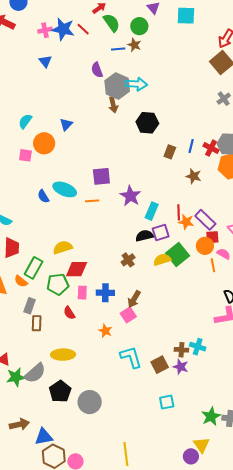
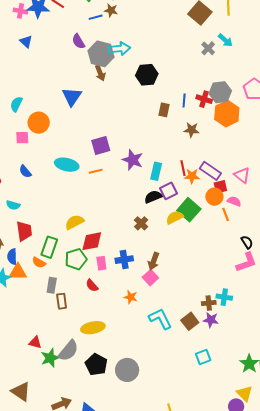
pink cross: (45, 30) -> (20, 11), turned 32
black hexagon: (147, 123) -> (147, 75), moved
blue triangle: (66, 124) -> (72, 97), moved, size x1.5
blue semicircle: (43, 196) -> (25, 171), moved

